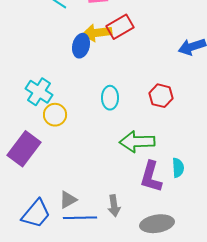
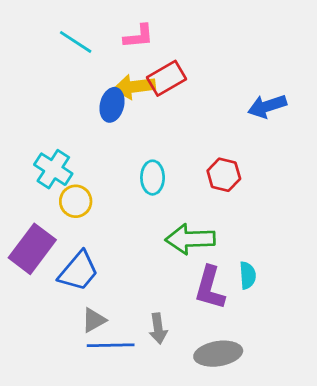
blue trapezoid: (36, 214) -> (78, 271), moved

